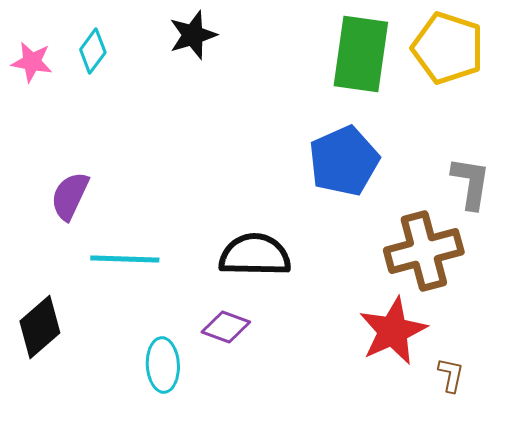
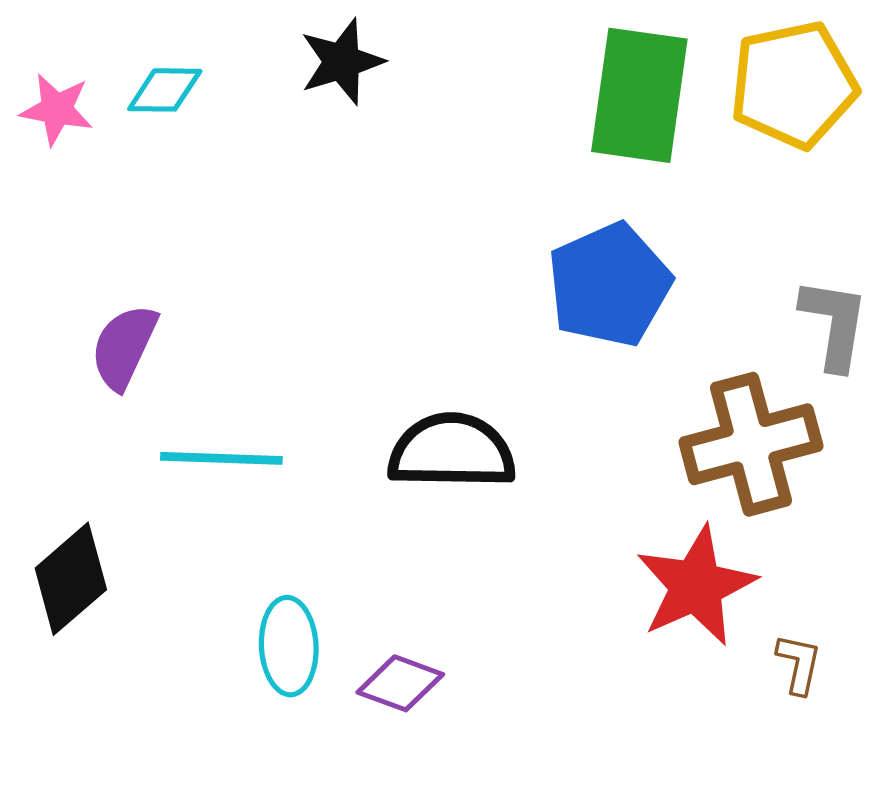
yellow pentagon: (448, 48) -> (794, 85), turned -30
cyan diamond: (93, 51) -> (165, 90), turned 54
purple diamond: (226, 327) -> (400, 683), moved

